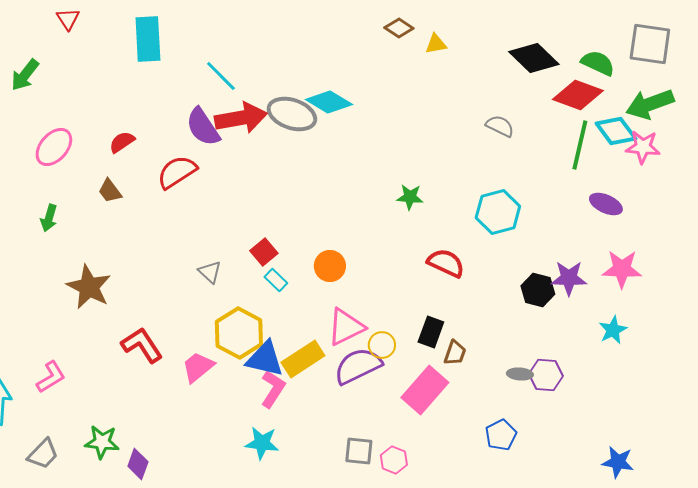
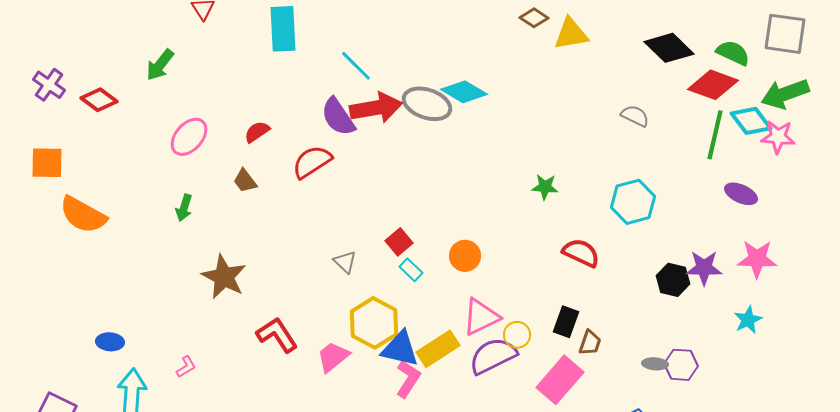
yellow triangle: (436, 44) -> (571, 34), size x1.6
pink L-shape: (51, 377) -> (186, 367), size x0.7

